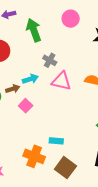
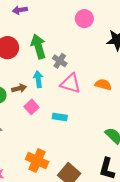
green arrow: (34, 30) -> (38, 46), moved
cyan arrow: (30, 79) -> (38, 79), turned -84
cyan rectangle: (56, 141) -> (60, 117), moved

